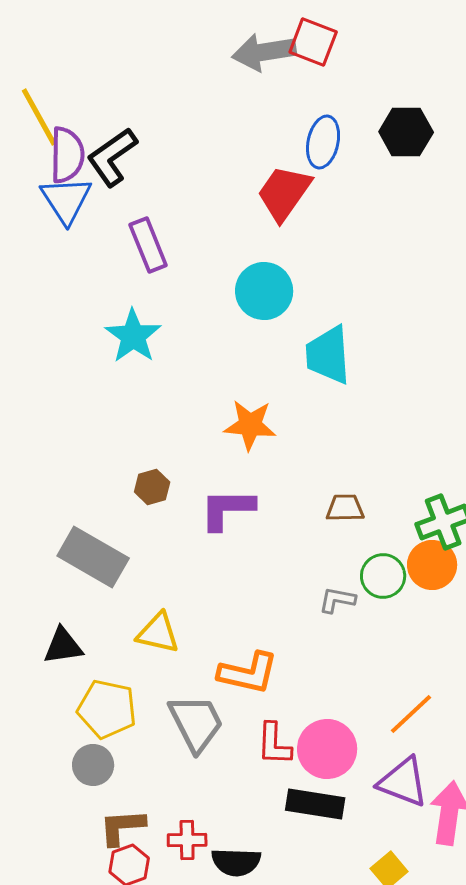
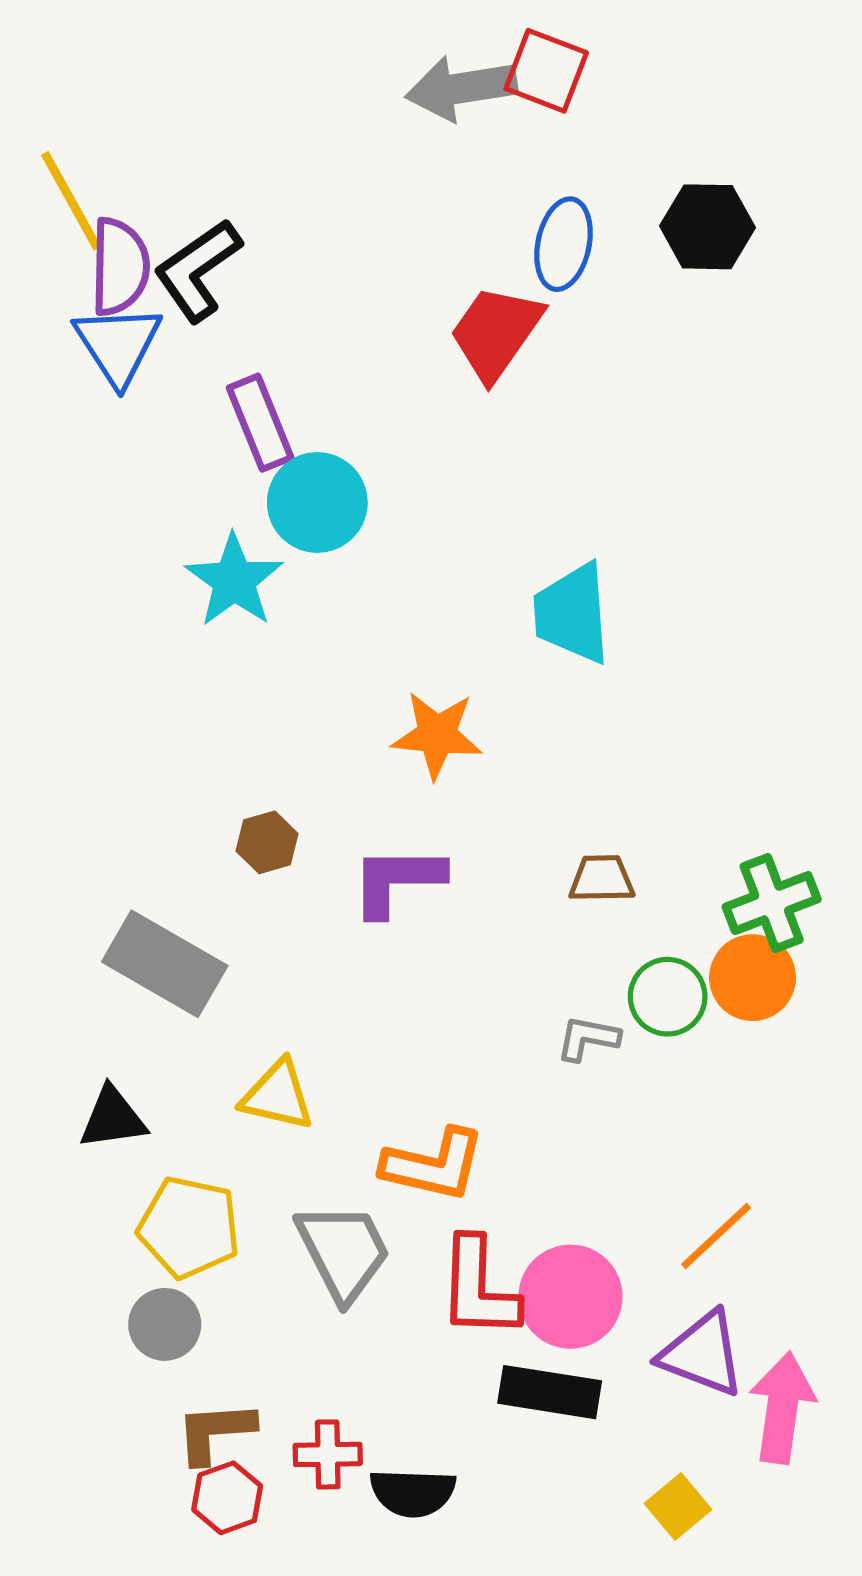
cyan circle: (264, 291) -> (317, 502), moved
red L-shape: (274, 744) -> (479, 1288), size x1.4

